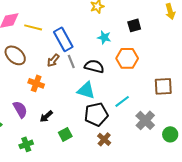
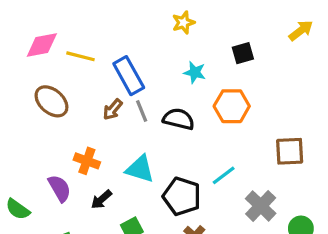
yellow arrow: (170, 11) -> (301, 31), turned -112
orange cross: (36, 83) -> (87, 161), moved
cyan triangle: (86, 90) -> (140, 169), moved
black pentagon: (96, 114) -> (182, 196), turned 30

